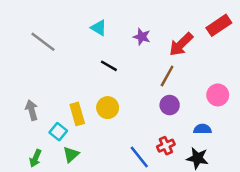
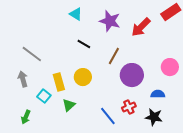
purple star: (142, 37) -> (110, 21), size x1.5
gray line: (43, 42) -> (32, 54), moved
brown line: (167, 76) -> (114, 56), moved
purple circle: (170, 105) -> (132, 75), size x1.5
green triangle: (71, 154) -> (69, 105), moved

